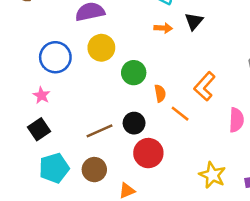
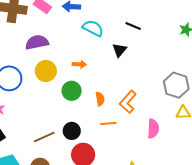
orange arrow: (163, 28) -> (79, 64), moved
orange semicircle: (160, 93) -> (100, 99), moved
orange line: (180, 114) -> (108, 123), turned -42

